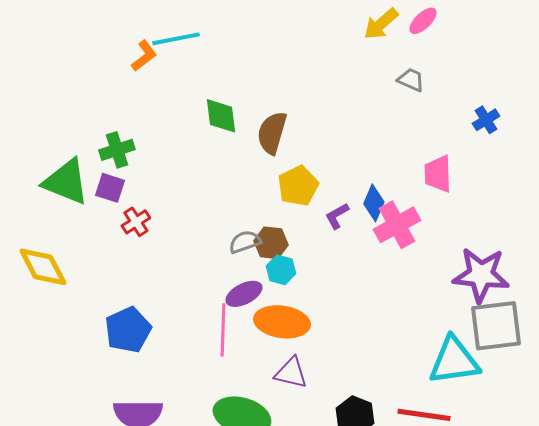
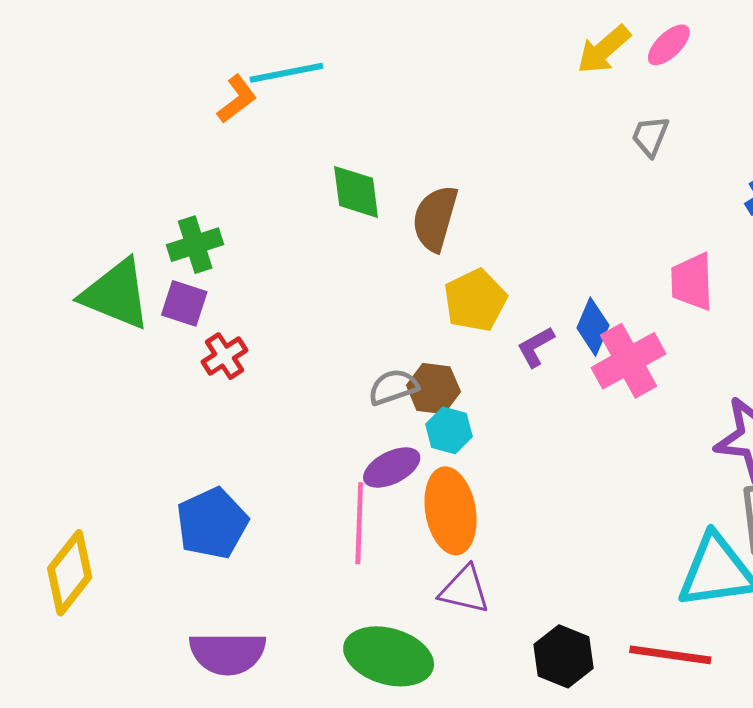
gray trapezoid: (411, 80) -> (650, 136), turned -92
yellow diamond: (43, 267) -> (70, 573), moved, turned 66
orange ellipse: (282, 322) -> (450, 511), turned 72

